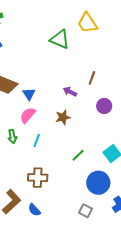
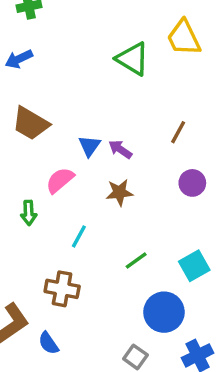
purple arrow: (70, 92) -> (120, 149), moved
blue triangle: (29, 94) -> (89, 146), moved
cyan line: (37, 141) -> (79, 236), moved

